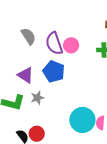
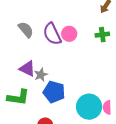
blue pentagon: (54, 71) -> (54, 92), moved
gray star: (37, 98) -> (41, 75), moved

